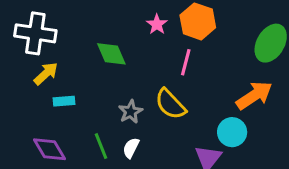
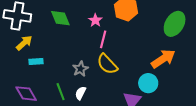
pink star: (157, 24) -> (95, 20), moved
green diamond: (111, 54) -> (60, 18), moved
pink line: (186, 62) -> (103, 39), moved

